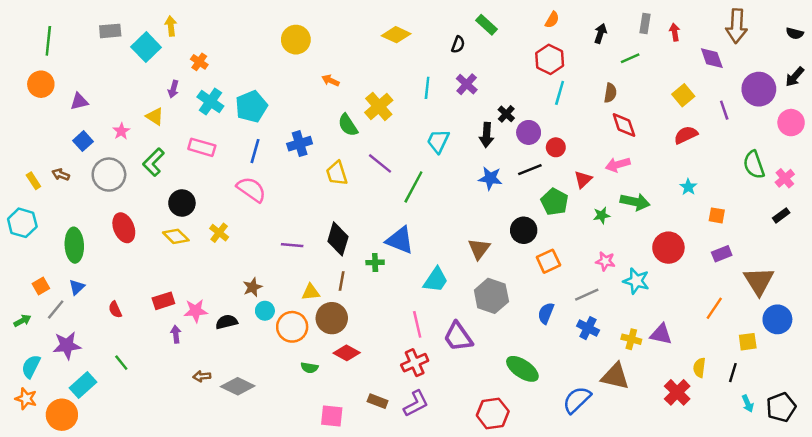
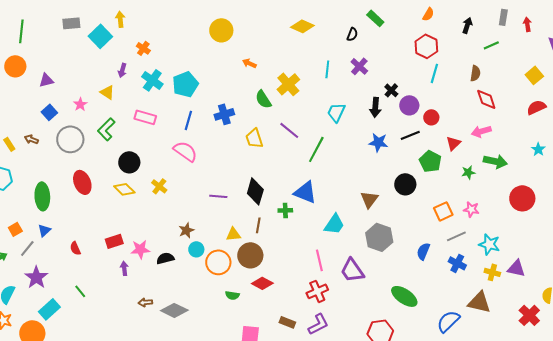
orange square: (548, 261) -> (443, 211), moved
cyan star: (636, 281) -> (489, 244), moved
purple star: (67, 345) -> (36, 277), turned -30

